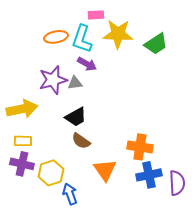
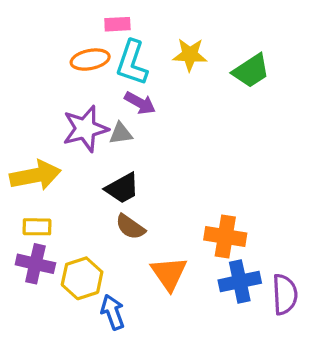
pink rectangle: (96, 15) -> (117, 24), moved
yellow star: (118, 34) -> (190, 55), size x0.7

